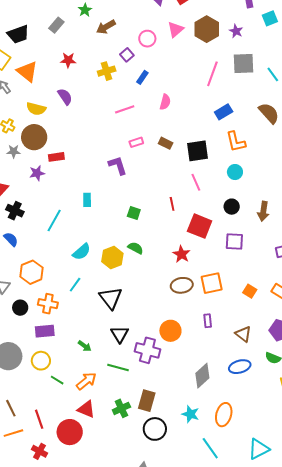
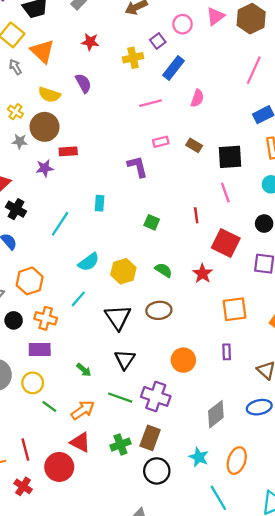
blue rectangle: (142, 77) -> (173, 68), size x1.5
green semicircle: (136, 248) -> (163, 270), moved
brown ellipse: (182, 285) -> (159, 310), moved
purple cross: (147, 350) -> (156, 396), moved

